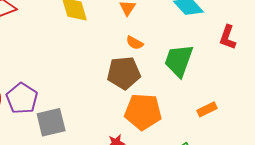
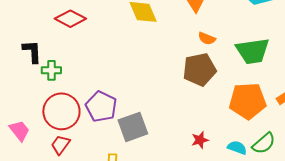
green trapezoid: (179, 61) -> (253, 51), turned -111
orange pentagon: (143, 112) -> (248, 101), moved

